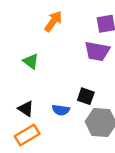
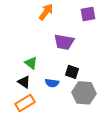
purple trapezoid: (97, 51) -> (64, 42), moved
green triangle: (31, 61) -> (31, 63), moved

